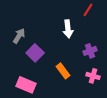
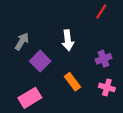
white arrow: (68, 29) -> (68, 40), moved
pink rectangle: (26, 85) -> (30, 98), turned -54

